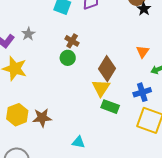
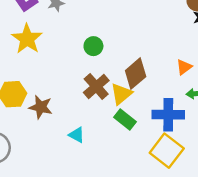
brown cross: (72, 41) -> (96, 87), moved, size x1.5
blue cross: (142, 92) -> (168, 115), size x1.4
cyan triangle: (78, 142) -> (77, 135), moved

